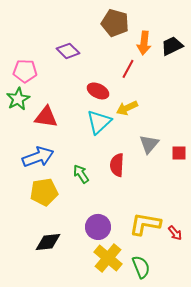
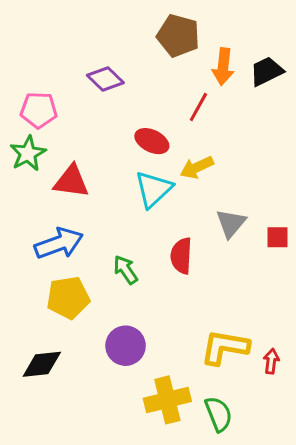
purple circle: (98, 227) -> (126, 346), moved
red arrow: (175, 233) -> (271, 361), turned -133
black diamond: (48, 242) -> (42, 364), moved
yellow cross: (108, 258) -> (167, 400), turned 36

